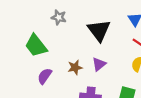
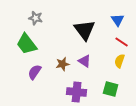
gray star: (59, 17) -> (36, 18), moved
purple triangle: (99, 64) -> (85, 61), turned -48

